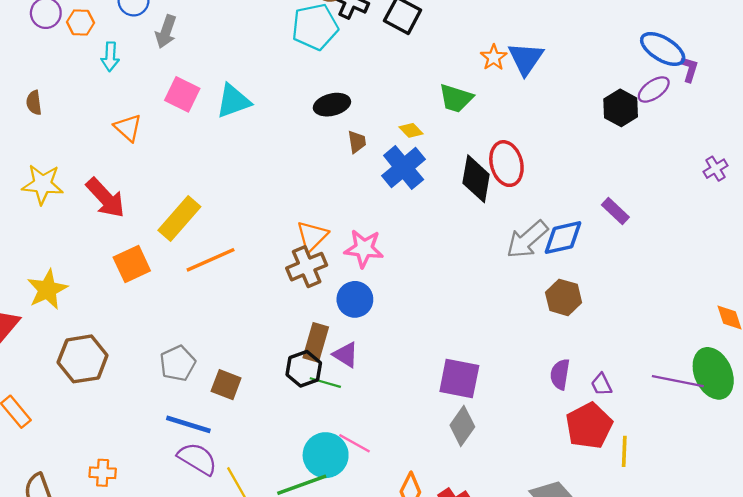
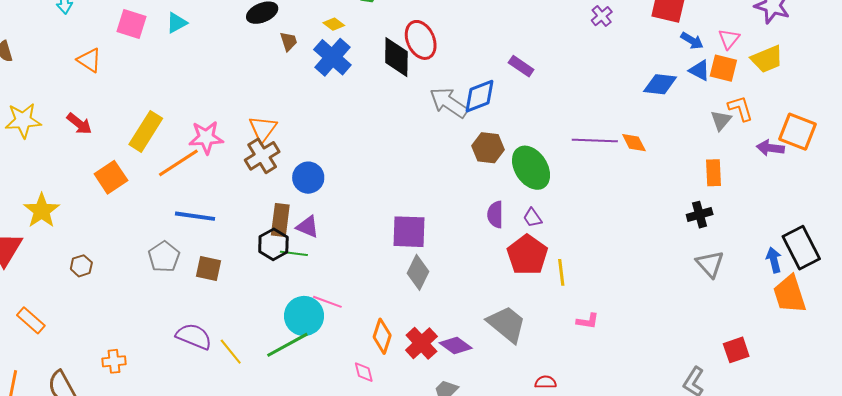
cyan triangle: (233, 101) -> (177, 23), size x0.7
red arrow: (106, 198) -> (79, 124), size x0.7
gray arrow: (527, 239) -> (449, 103), turned 84
pink star: (364, 249) -> (206, 138), moved
brown hexagon: (83, 359) -> (81, 266), size x0.5
green ellipse: (713, 373) -> (531, 168), moved
purple line: (678, 381) -> (595, 141), moved
blue line: (188, 424) -> (195, 216), moved

